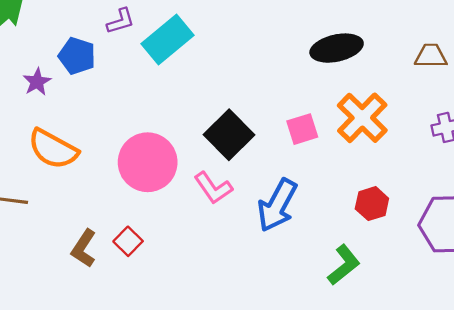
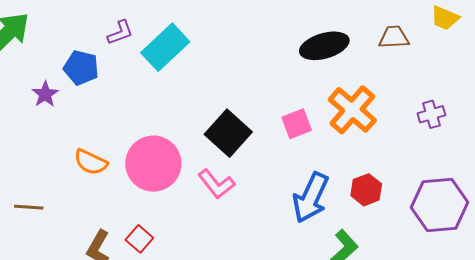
brown trapezoid: (431, 56) -> (394, 37), moved
orange semicircle: (53, 149) -> (91, 162), moved, size x0.7
blue arrow: (277, 205) -> (311, 198), moved

